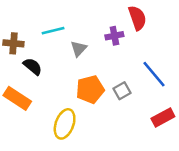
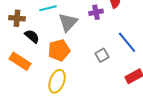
gray triangle: (79, 49) -> (68, 22), size x1.5
orange pentagon: (90, 89) -> (59, 50), moved

